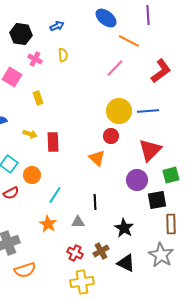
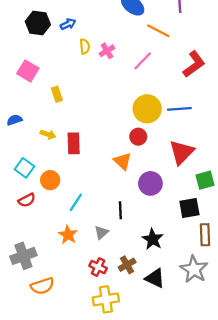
blue arrow: (57, 26) -> (68, 24), moved
pink cross: (35, 59) -> (107, 51), moved, turned 32
purple circle: (137, 180) -> (150, 183), moved
gray triangle: (78, 222) -> (101, 232), turned -40

